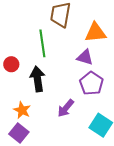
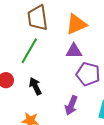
green line: (42, 43) -> (29, 51), turned 56
black arrow: (38, 79) -> (35, 86), size x0.7

